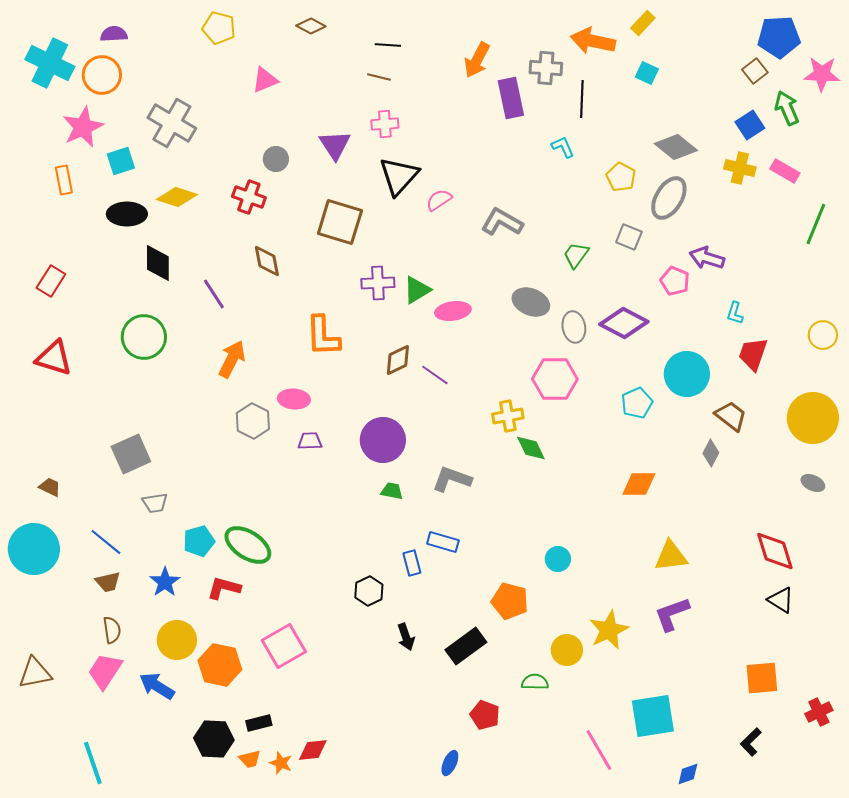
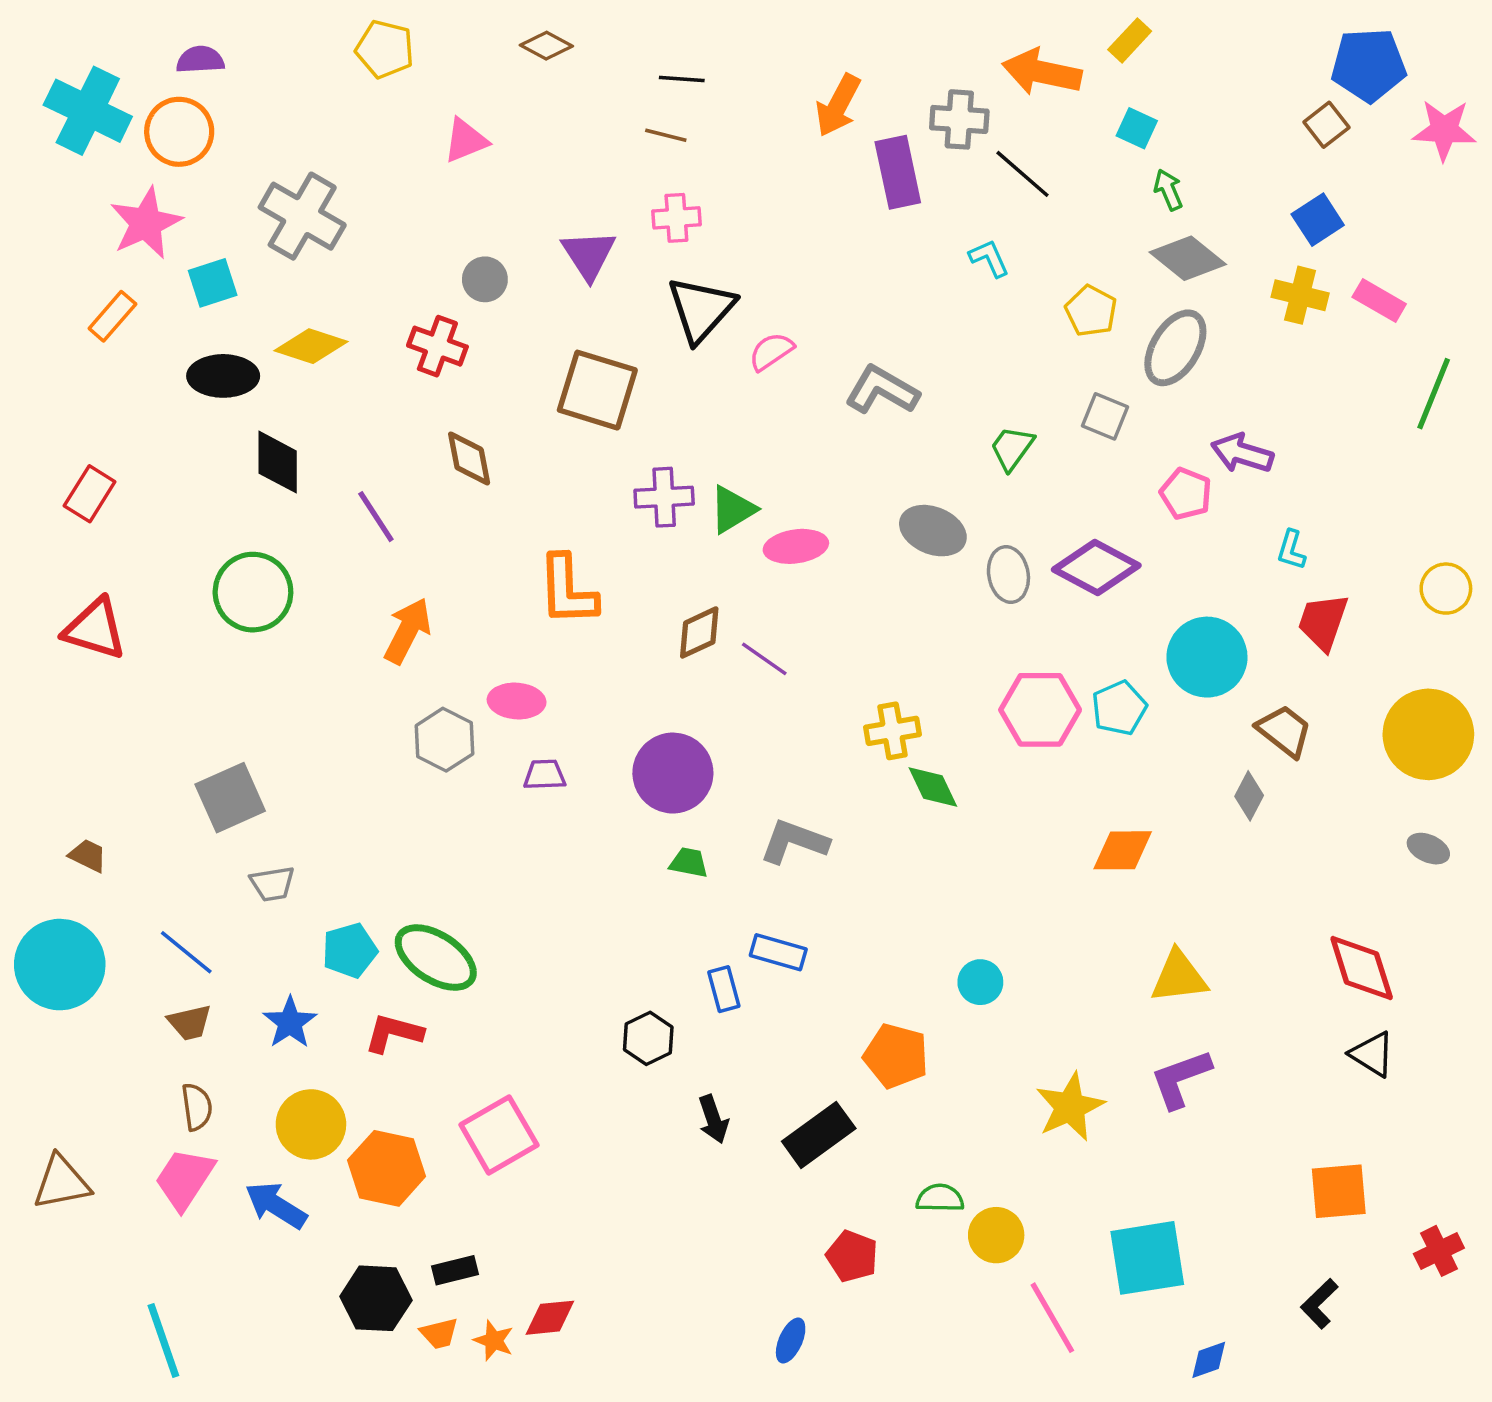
black line: (582, 99) -> (1023, 174), turned -51
green arrow: (787, 108) -> (1168, 190), moved, size x0.7
orange rectangle: (64, 180) -> (112, 316), turned 52
pink hexagon: (555, 379) -> (1040, 710), moved
yellow circle: (567, 650) -> (996, 1235), moved

